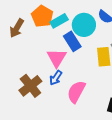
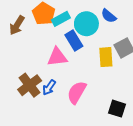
pink triangle: (57, 58) -> (57, 57), turned 50
blue arrow: (56, 78) -> (49, 87), moved

